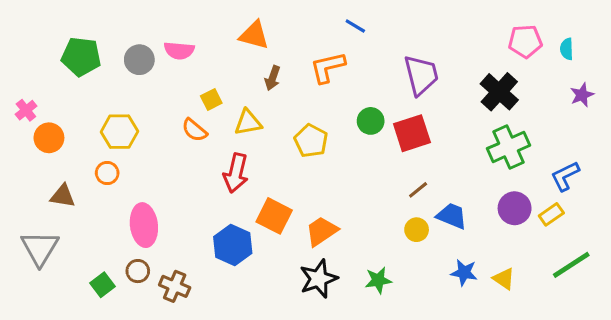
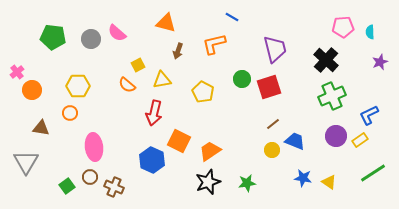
pink semicircle: (179, 50) -> (117, 33), turned 36

